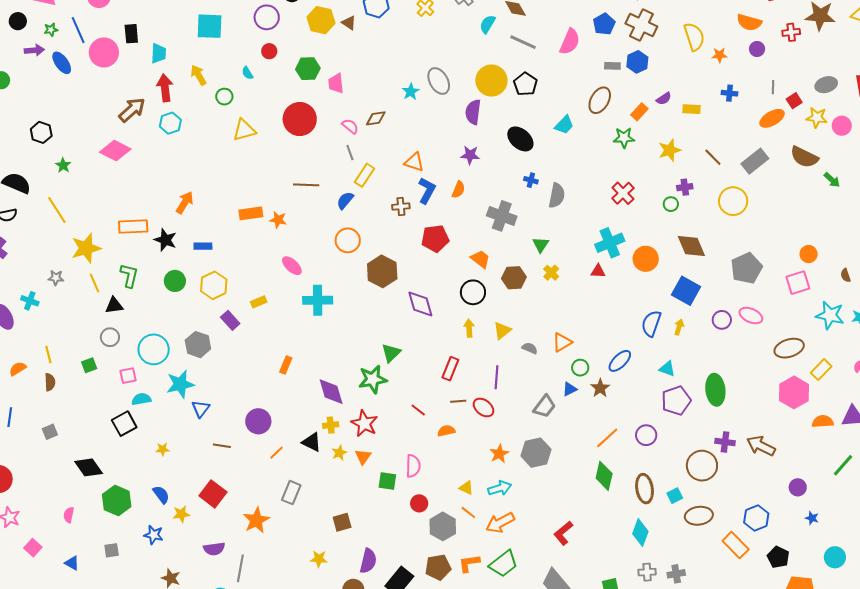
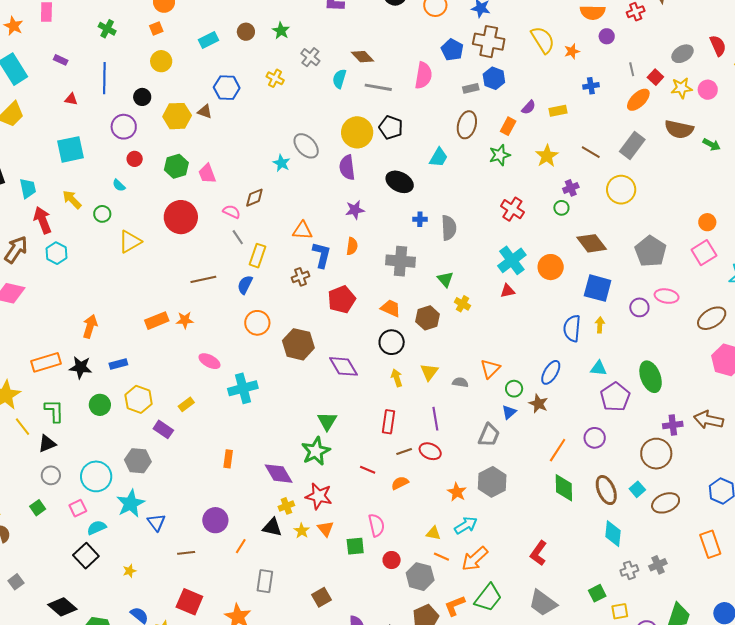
orange rectangle: (736, 545) -> (710, 544), moved, turned 40

